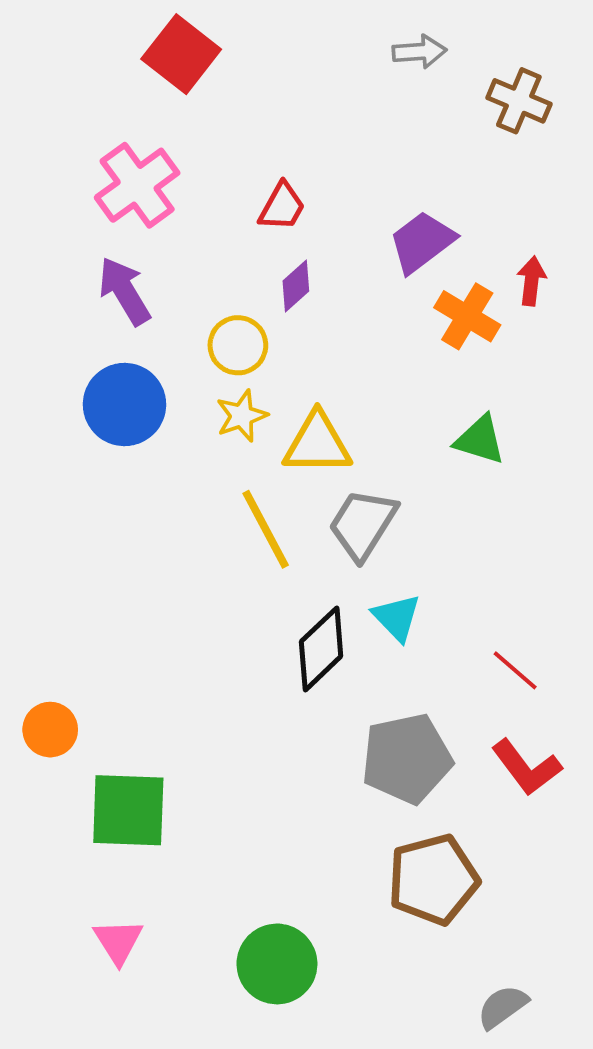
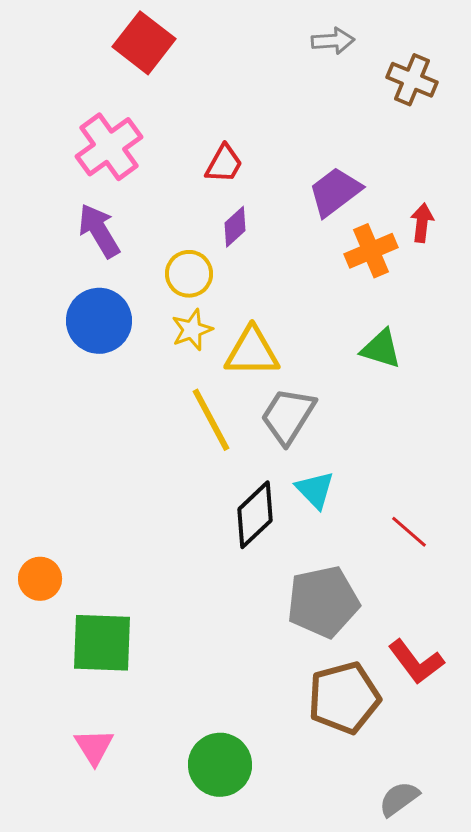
orange cross: (467, 316) -> (371, 251), turned 36
red L-shape: (526, 767) -> (416, 662), moved

